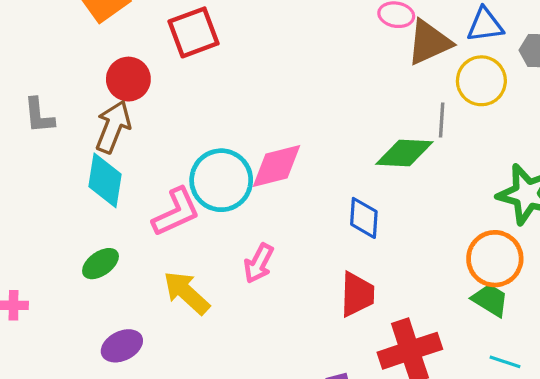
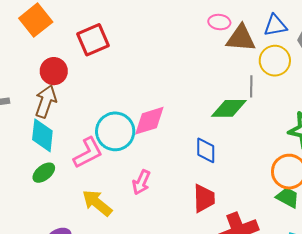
brown triangle: (429, 42) -> (241, 38), turned 32
green ellipse: (100, 264) -> (44, 173), moved

